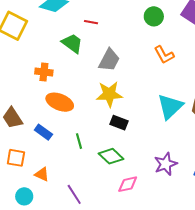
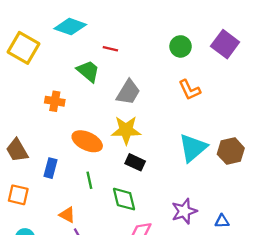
orange ellipse: (60, 102) -> (87, 141), moved
blue rectangle: (43, 132) -> (50, 168), turned 66
green diamond: (111, 156) -> (124, 199), turned 30
orange triangle: (42, 174) -> (67, 215), moved

